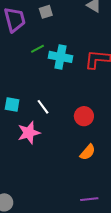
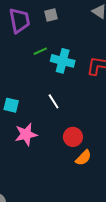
white line: (43, 107) -> (54, 101), moved
red circle: (84, 116) -> (73, 137), moved

